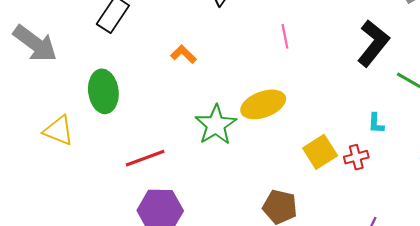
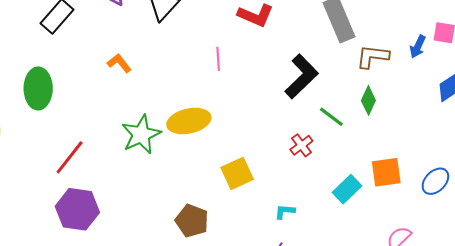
cyan L-shape: (376, 123) -> (285, 211), moved, turned 85
red cross: (356, 157) -> (301, 145), moved, turned -30
red line: (145, 158) -> (70, 157), turned -39

